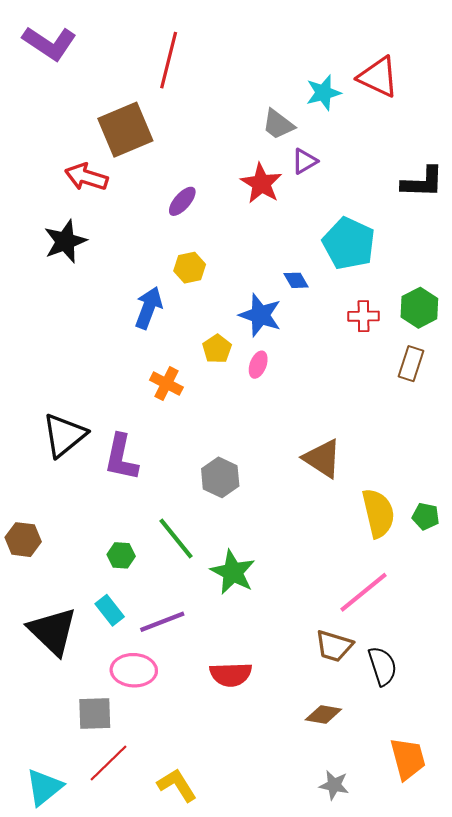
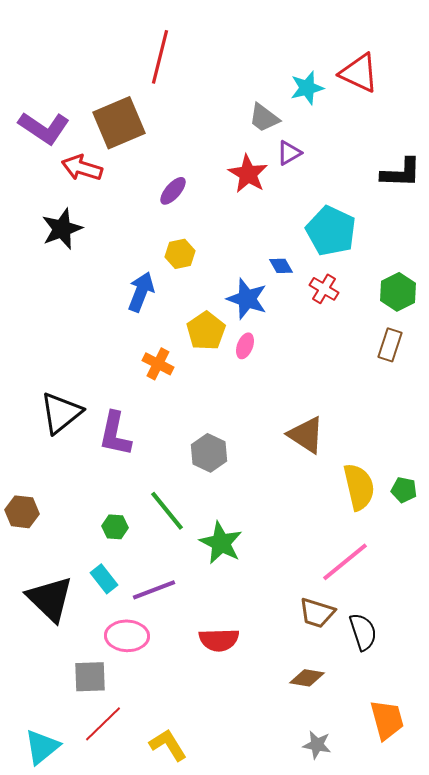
purple L-shape: (49, 43) -> (44, 128), moved
red cross: (364, 316) -> (324, 289), moved, turned 32
yellow pentagon: (217, 349) -> (206, 331), size x1.4

